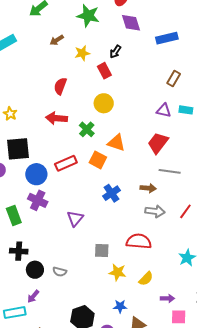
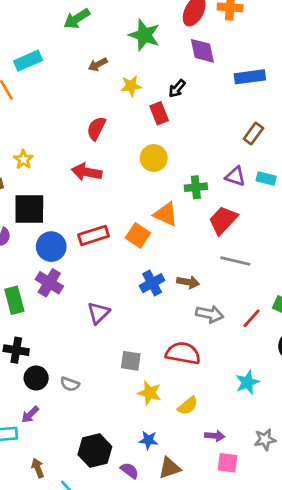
green cross: (87, 129) -> (196, 187), moved, turned 35
brown arrow: (148, 188) -> (188, 282), moved

